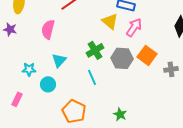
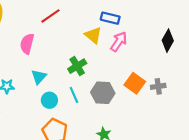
orange square: (147, 55) -> (135, 83), moved
gray hexagon: (122, 58) -> (103, 93), moved
cyan circle: (48, 84) -> (49, 100), moved

